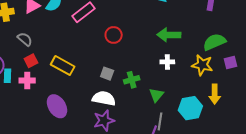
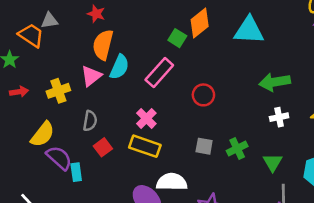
gray semicircle: (25, 39) -> (90, 121), turned 70
pink cross: (27, 80) -> (146, 118), moved, turned -35
white semicircle: (104, 98) -> (172, 182), moved

